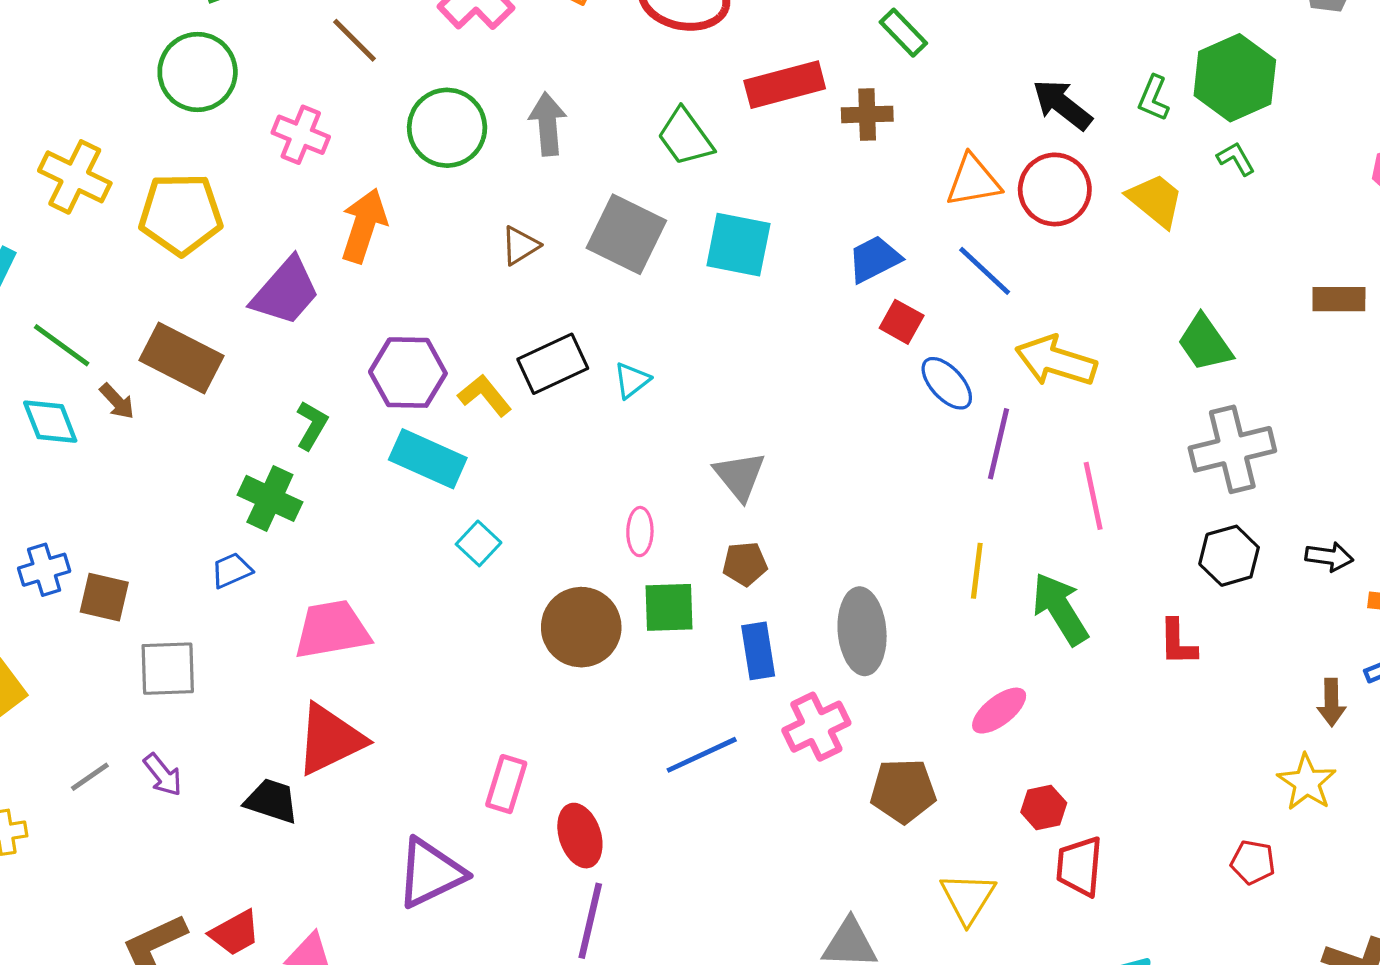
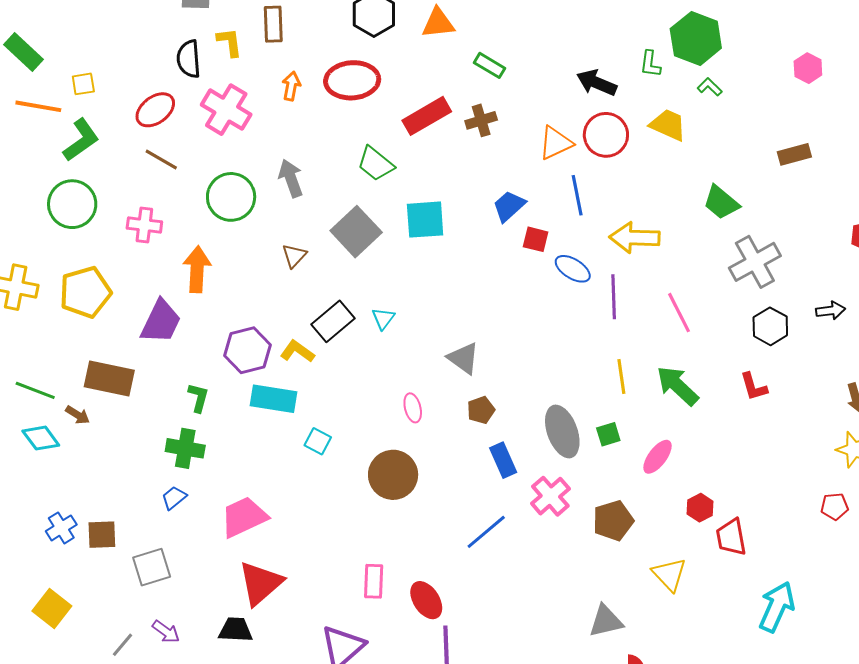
gray square: (626, 234) -> (356, 232), turned 36
blue line: (985, 271) -> (577, 195), turned 51
green square: (669, 607) -> (608, 434), moved, size x0.7

